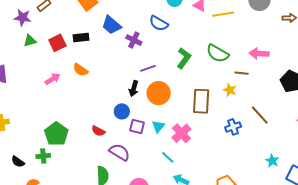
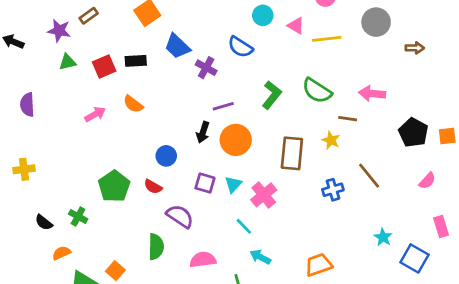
blue circle: (122, 111) -> (166, 156), moved
green pentagon: (56, 134) -> (114, 186), moved
green cross: (43, 156) -> (78, 216), turned 32

